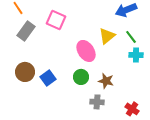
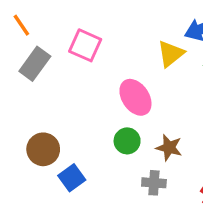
yellow triangle: (107, 36) -> (171, 54), moved
brown circle: (25, 72) -> (43, 149), moved
blue square: (48, 78) -> (72, 178), moved

